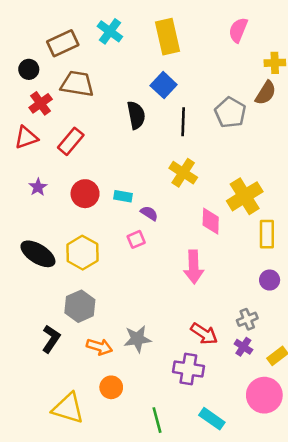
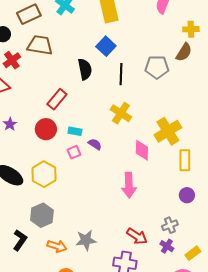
gray pentagon: (230, 113) -> (157, 67), turned -30
red rectangle: (71, 141) -> (57, 99), moved
pink square: (136, 239) -> (74, 152), moved

